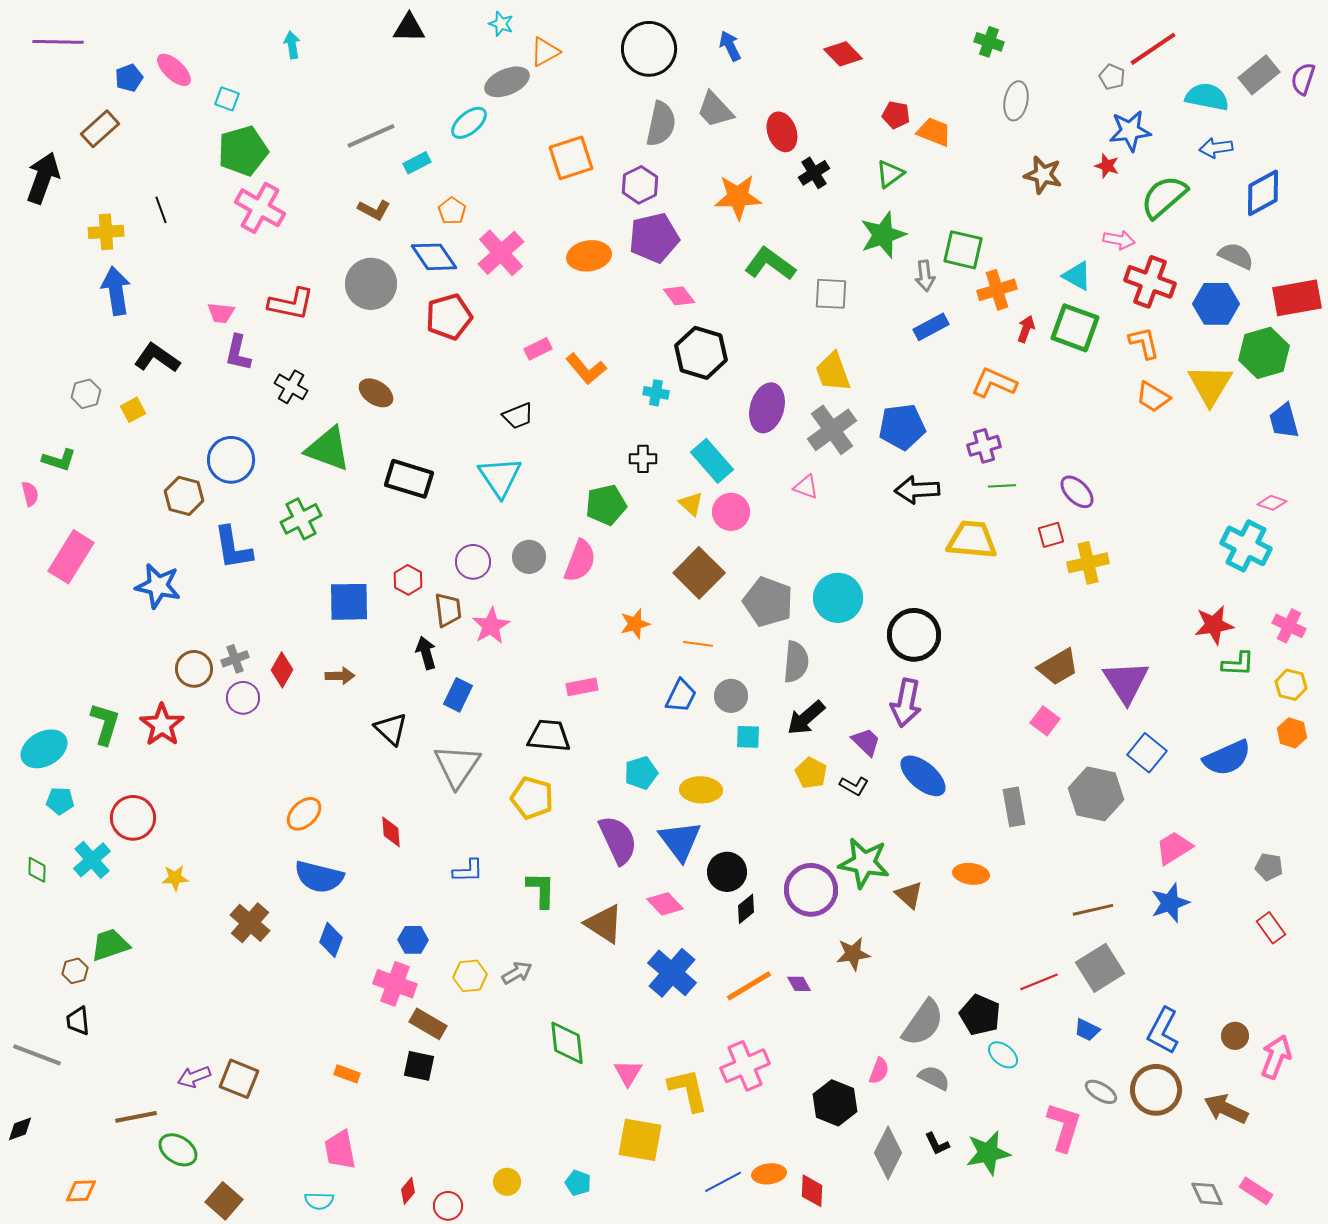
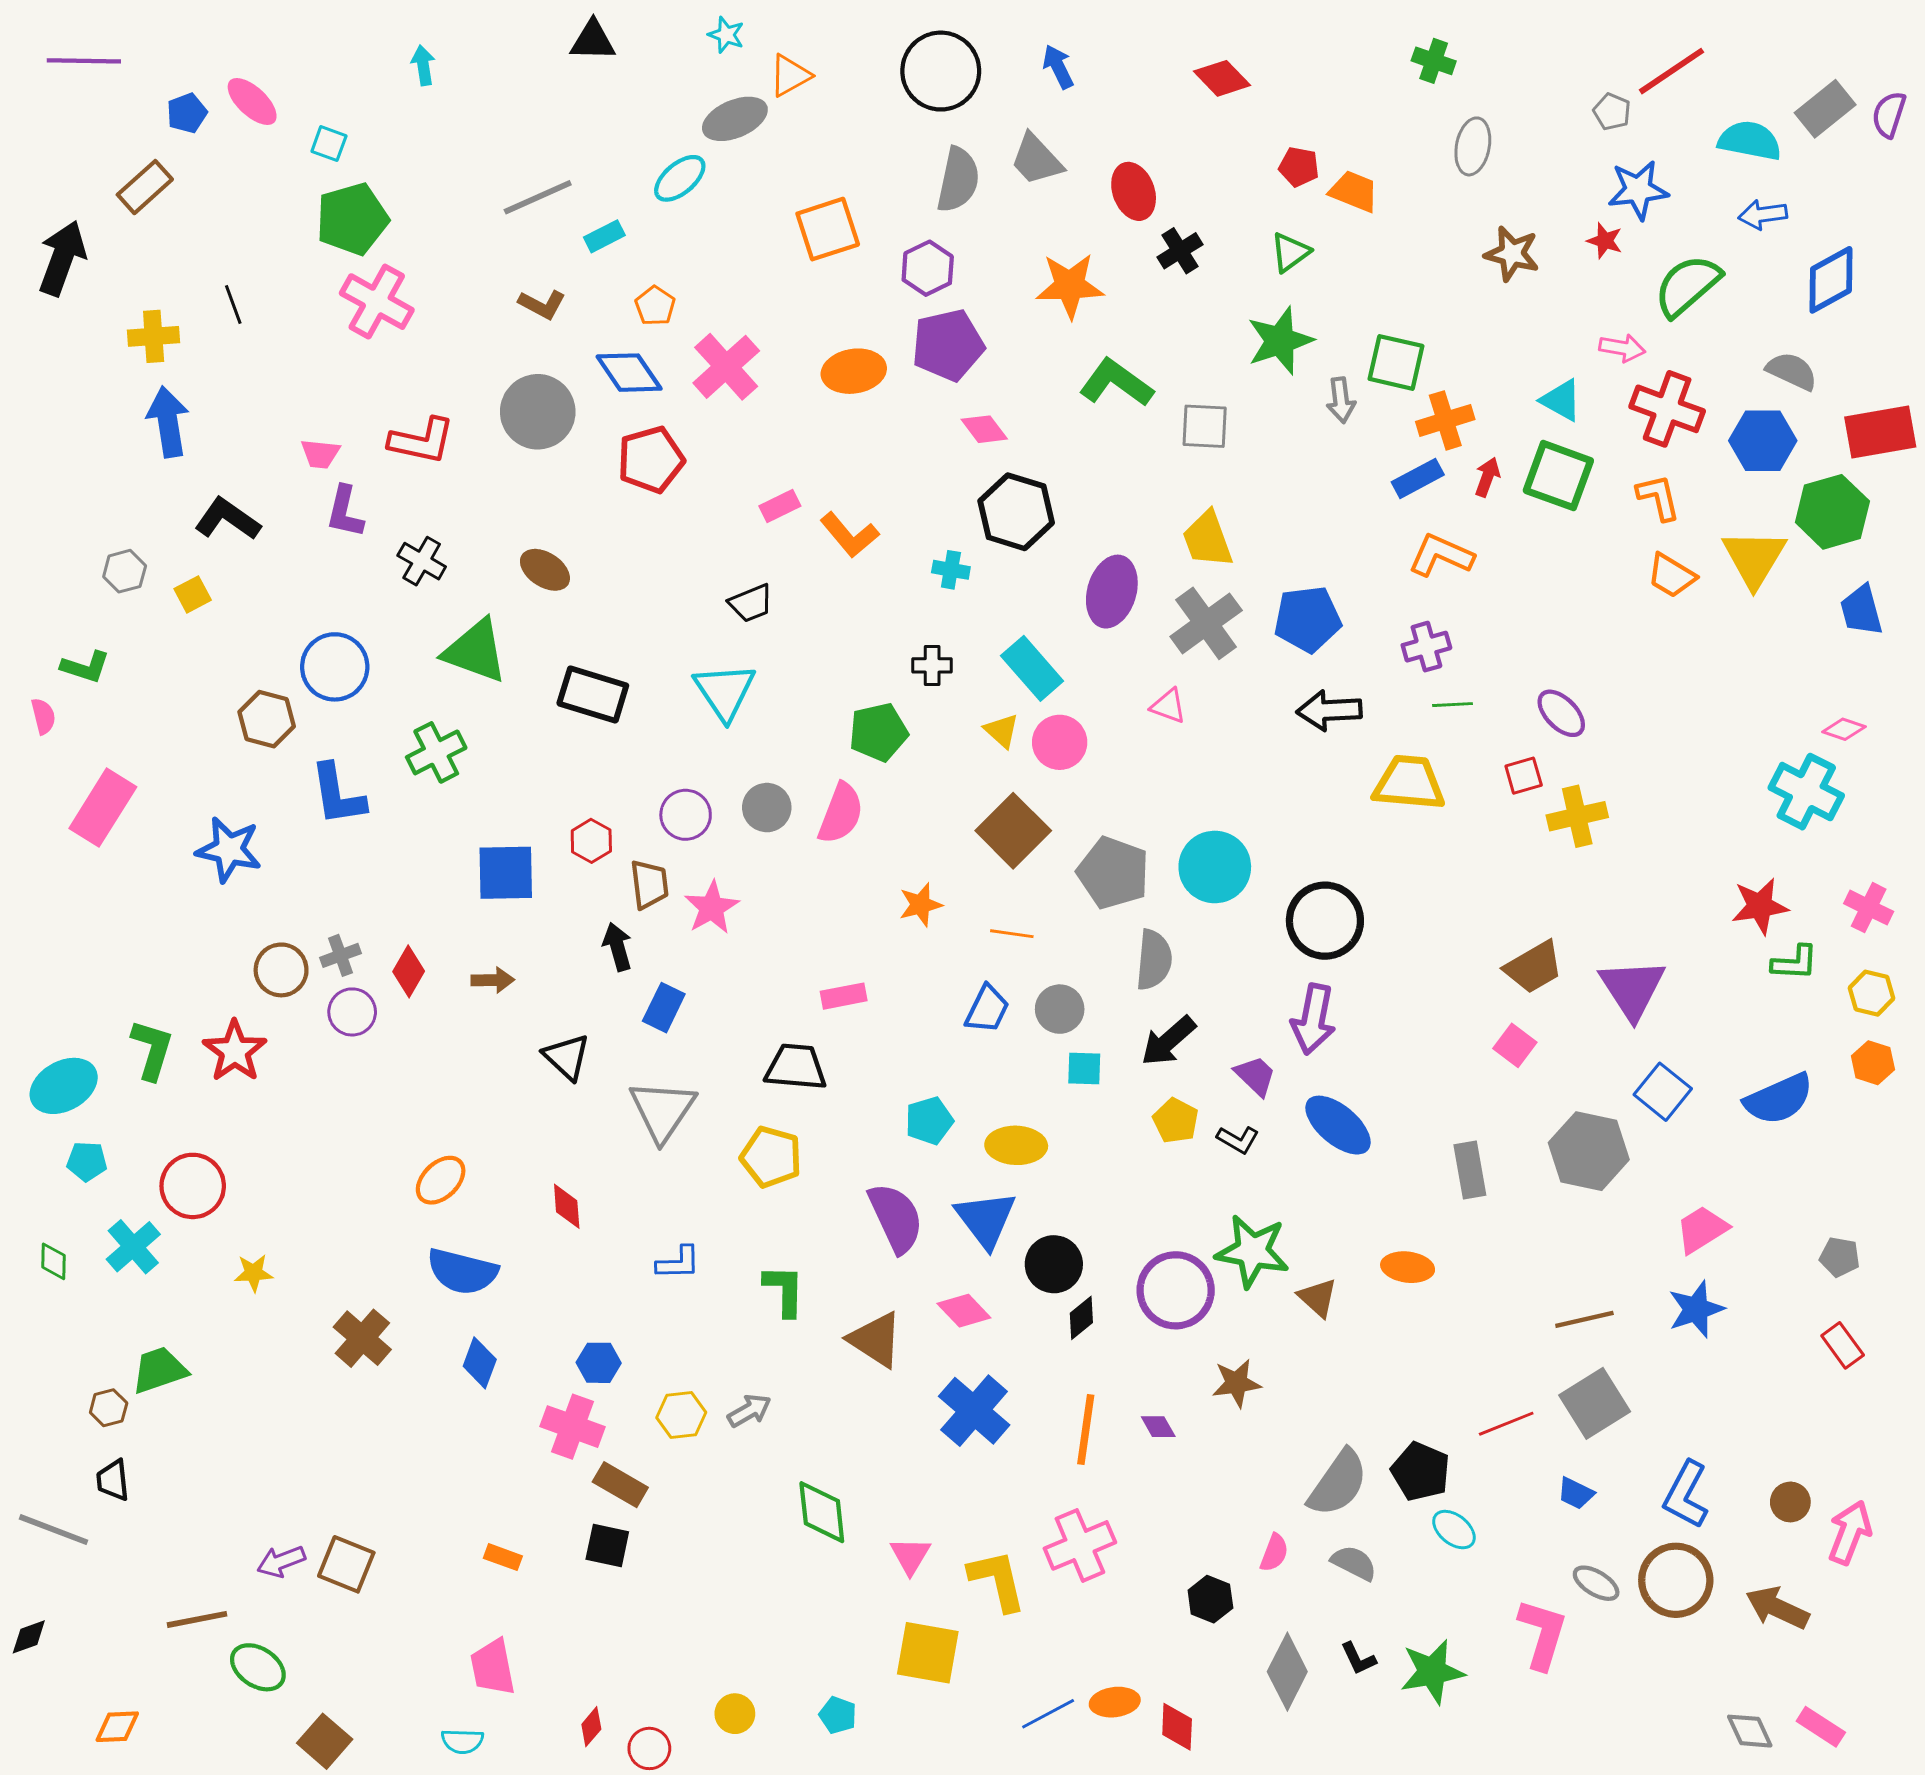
blue rectangle: (931, 327) -> (1418, 478), moved
orange line: (749, 986) -> (1086, 1430), turned -51
black hexagon: (835, 1103) -> (1210, 1599), size x0.7

